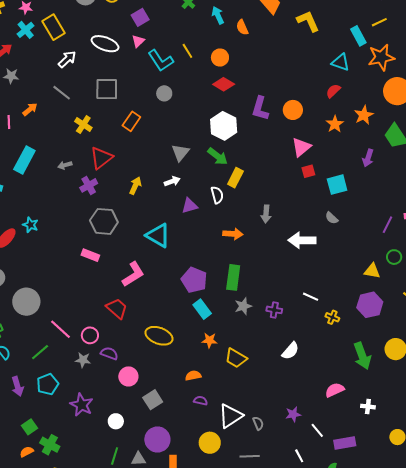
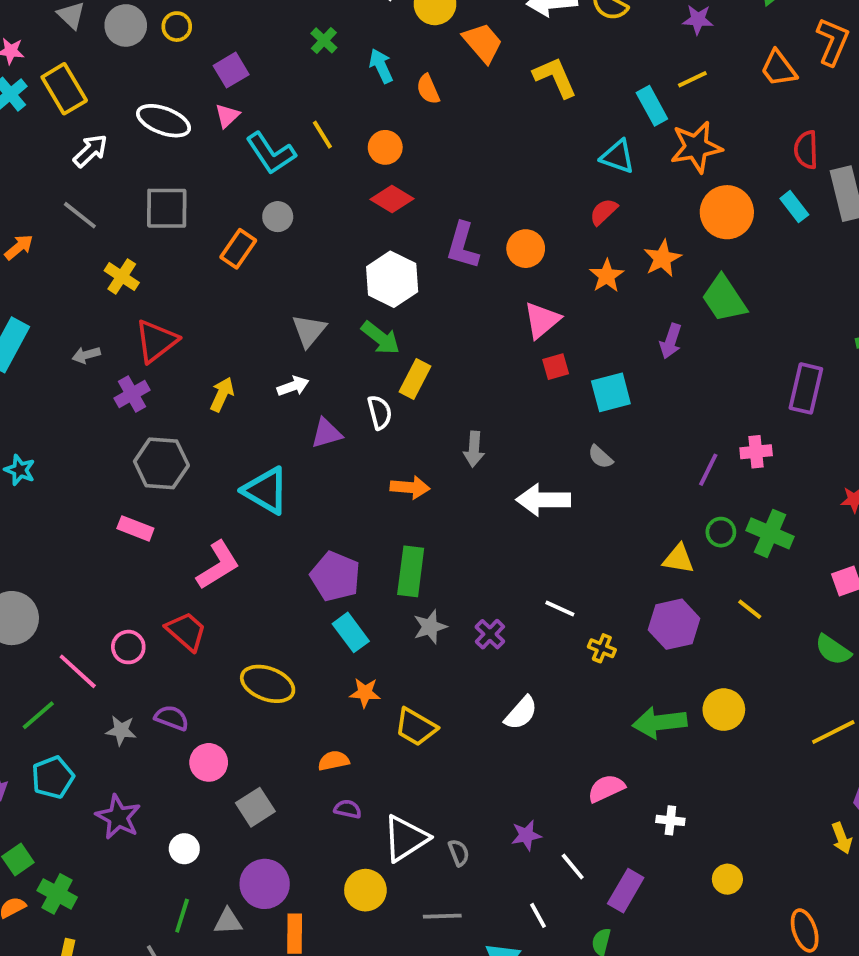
orange rectangle: (131, 121) -> (238, 249), moved
purple cross: (274, 310) -> (490, 634), turned 35
pink circle: (90, 335) -> (128, 647), moved
green arrow: (362, 356) -> (660, 723), turned 104
purple rectangle: (345, 443) -> (626, 891), turned -50

